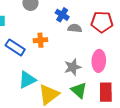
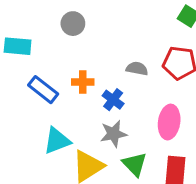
blue cross: (62, 15) -> (113, 100), moved
gray star: (73, 67) -> (114, 134), moved

